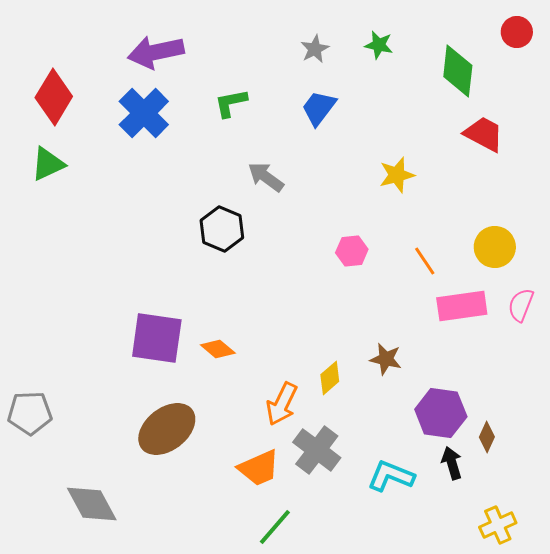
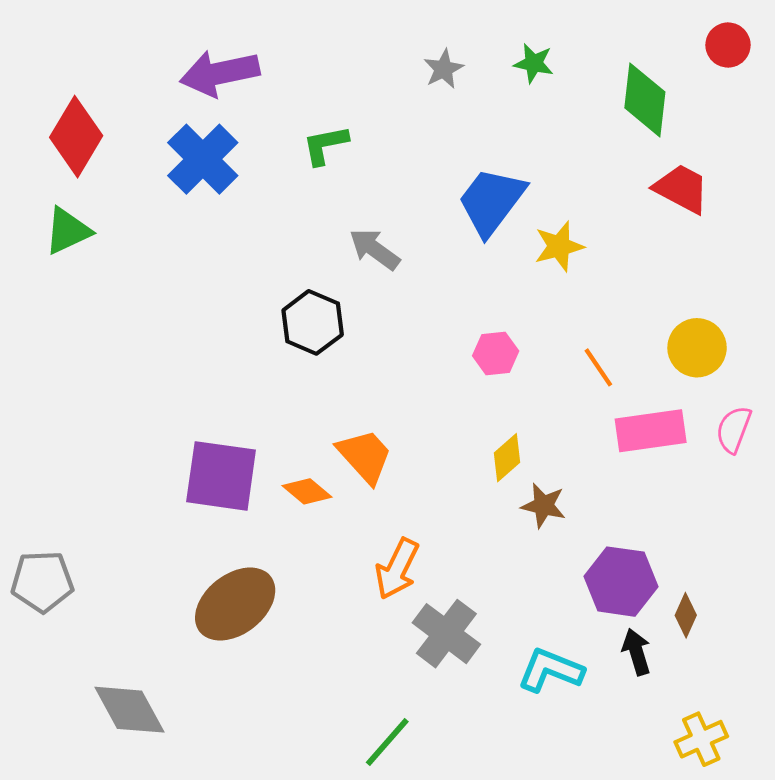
blue trapezoid: (319, 108) -> (491, 201), moved, size x1.4
yellow diamond: (330, 378) -> (507, 458), moved
orange trapezoid: (259, 468) -> (365, 456), moved, turned -108

